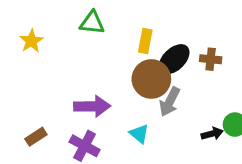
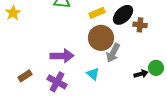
yellow star: (31, 41) -> (13, 13), moved
yellow rectangle: (145, 41) -> (97, 13), turned 56
black ellipse: (174, 59) -> (123, 15), moved

